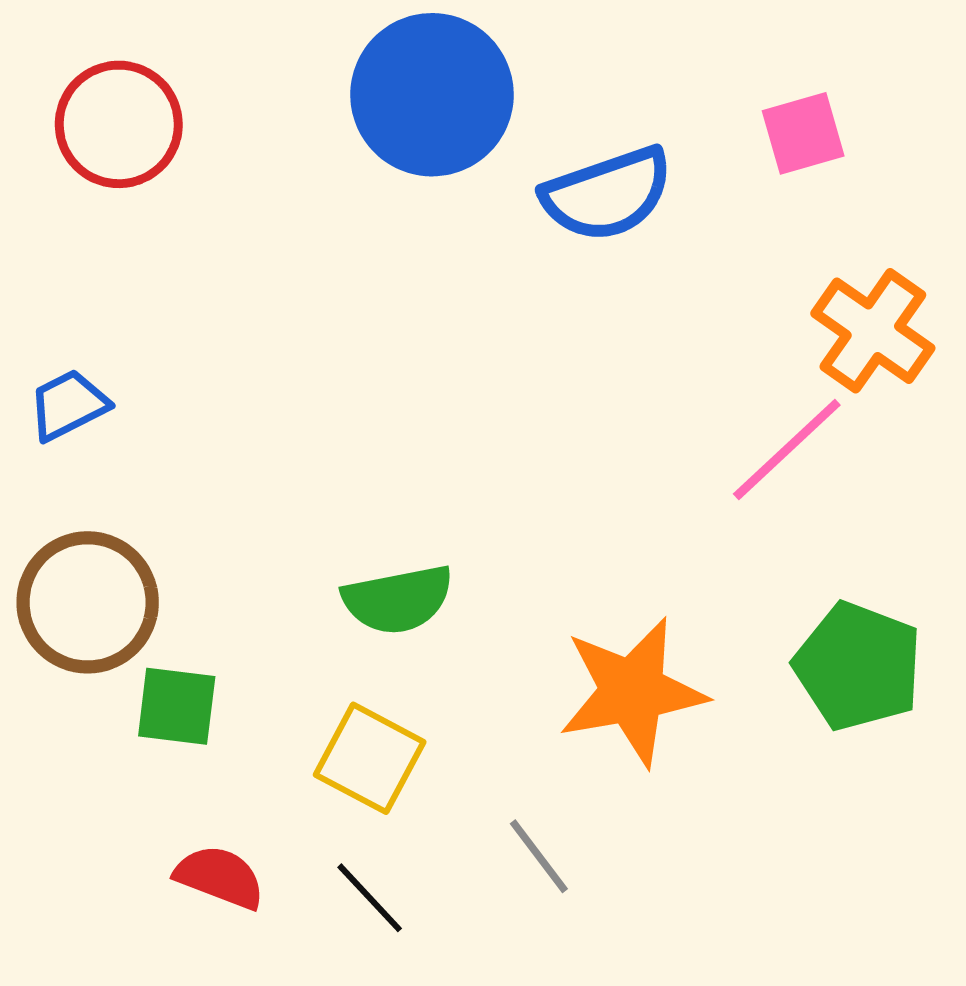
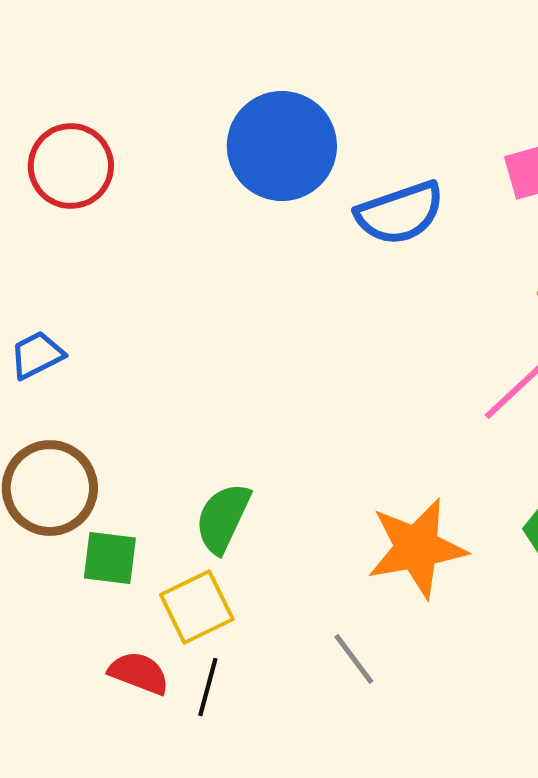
green semicircle: (398, 599) -> (223, 518), moved, turned 126
yellow square: (370, 758) -> (197, 607), moved, turned 36
black line: (370, 898) -> (208, 687), moved, turned 58

